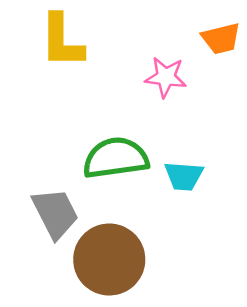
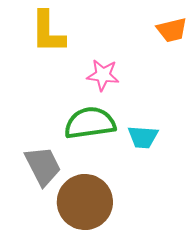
pink star: (166, 77) -> (103, 75), moved

